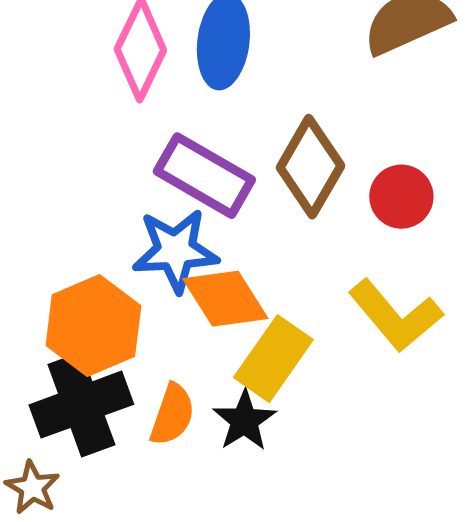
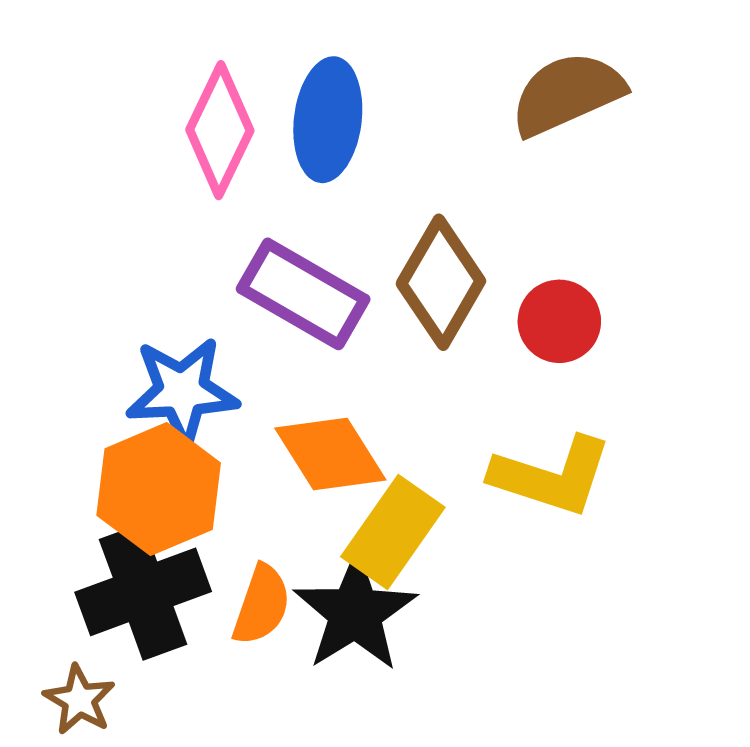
blue star: (175, 251) -> (182, 392), moved
yellow L-shape: (395, 316) -> (552, 476), turned -32
black star: (244, 421) -> (355, 613), size x1.5

